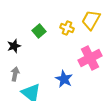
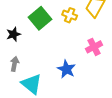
green square: (39, 31) -> (40, 18), size x1.5
pink cross: (90, 58) -> (94, 47), size x0.7

